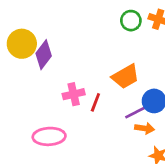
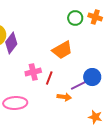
orange trapezoid: (125, 76) -> (62, 50), moved
orange arrow: (145, 128) -> (64, 97), moved

